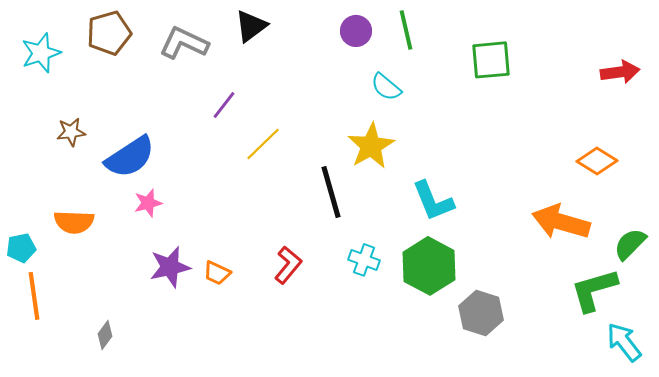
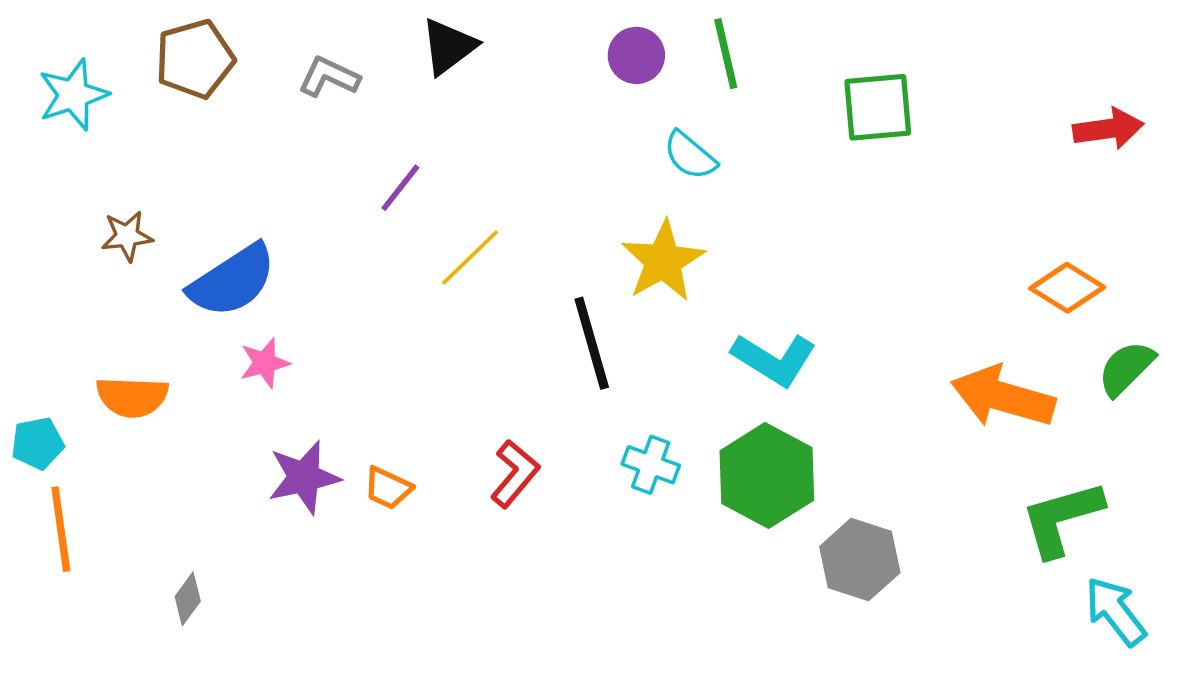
gray L-shape: (184, 43) -> (329, 77), size x0.7
cyan L-shape: (433, 201) -> (774, 359), turned -36
green semicircle: (630, 244) -> (1126, 368), moved

